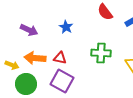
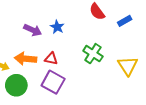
purple arrow: (29, 30) -> (33, 30), moved
green cross: (101, 53) -> (93, 54), turned 30

